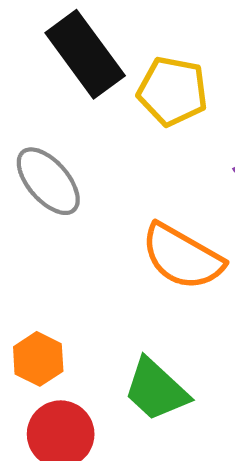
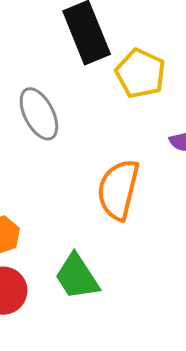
orange semicircle: (182, 257) -> (118, 189), turned 60

